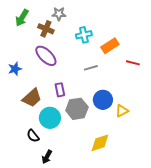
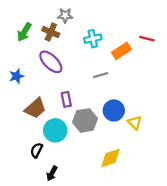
green arrow: (22, 18) -> (24, 32), moved
red line: (133, 63) -> (147, 39), moved
yellow triangle: (122, 111) -> (135, 123), turned -48
black semicircle: (33, 136) -> (36, 150), turned 64

